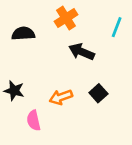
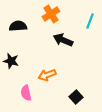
black star: (14, 91) -> (11, 61), moved
black square: (98, 93) -> (76, 97), moved

